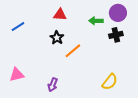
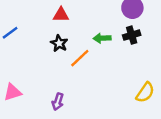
green arrow: (96, 21) -> (102, 38), moved
yellow semicircle: (110, 82) -> (145, 92), moved

